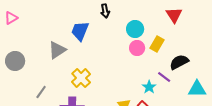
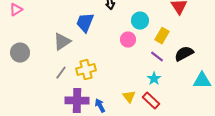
pink circle: (137, 48) -> (128, 40), moved
purple line: (164, 77) -> (157, 57), moved
yellow cross: (81, 78) -> (86, 70), turned 30
gray line: (41, 92) -> (61, 73), moved

